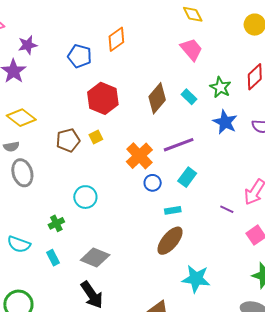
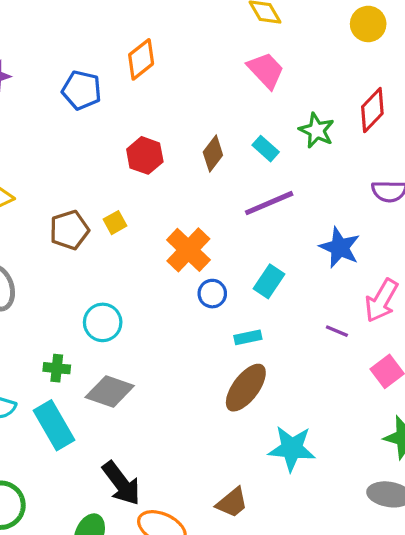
red hexagon: (103, 98) -> (145, 155), moved, size x0.7
brown diamond: (157, 98) -> (213, 154), size x0.7
blue star: (225, 122) -> (340, 247), moved
purple line: (179, 145) -> (269, 203), moved
green cross: (56, 223) -> (57, 368), turned 35
gray diamond: (95, 257) -> (110, 391), moved
cyan rectangle: (53, 258) -> (54, 425), size x1.8

